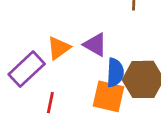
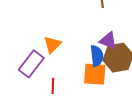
purple triangle: (95, 45) -> (108, 41), moved

